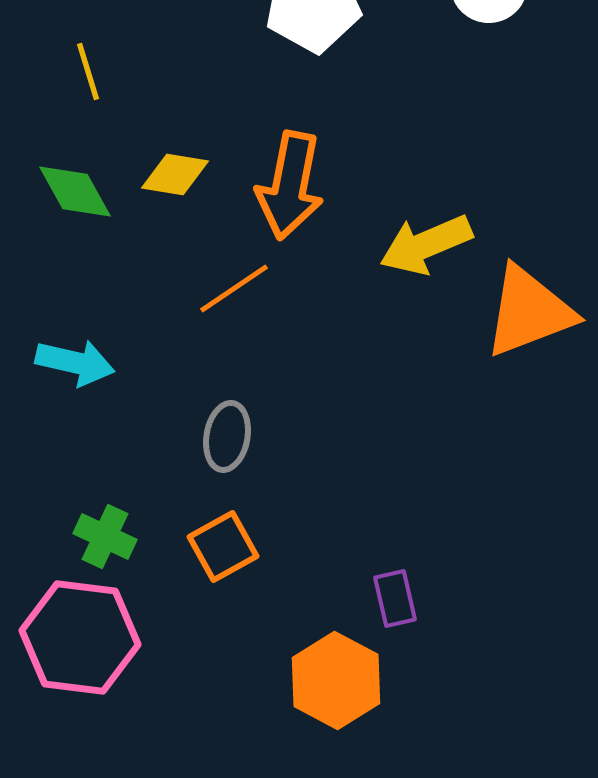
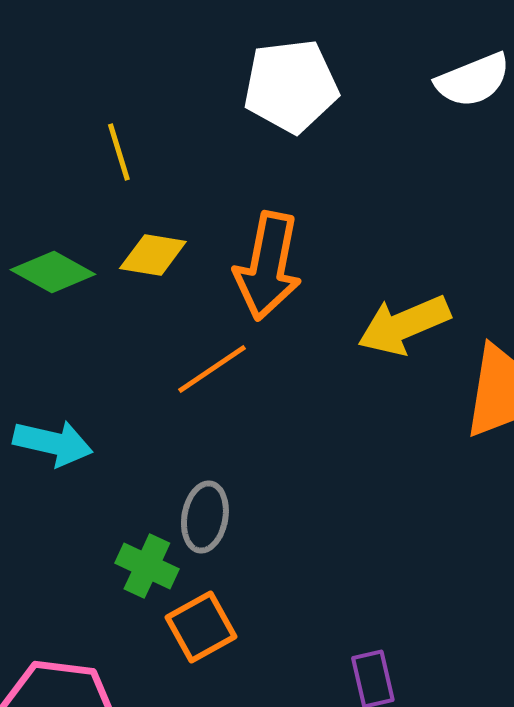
yellow line: (88, 71) -> (119, 152), moved
green diamond: (75, 191) -> (53, 272), turned -32
green cross: (105, 536) -> (147, 566), moved

